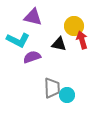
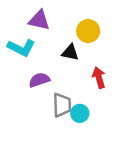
red arrow: (82, 40) -> (99, 78), moved
purple semicircle: (32, 57) -> (39, 80), moved

